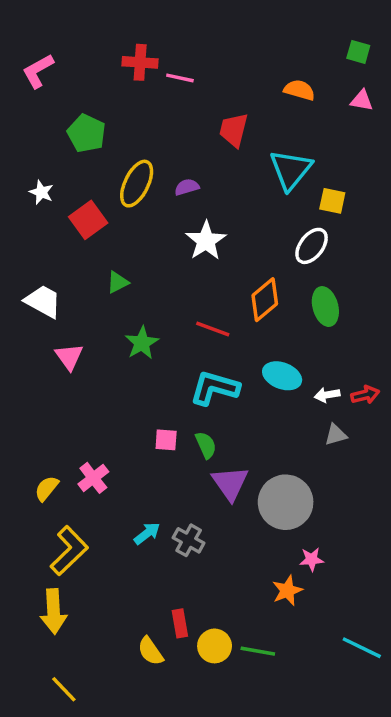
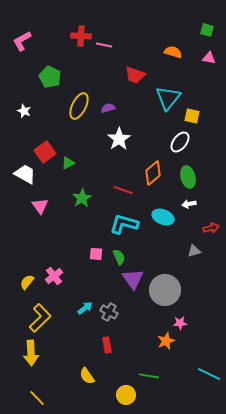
red trapezoid: (234, 130) -> (135, 75), turned -85
red square: (88, 220) -> (45, 152), moved
white arrow: (327, 395) -> (189, 204), moved
red rectangle: (180, 623) -> (107, 345), moved
yellow circle: (215, 646) -> (126, 395), moved

